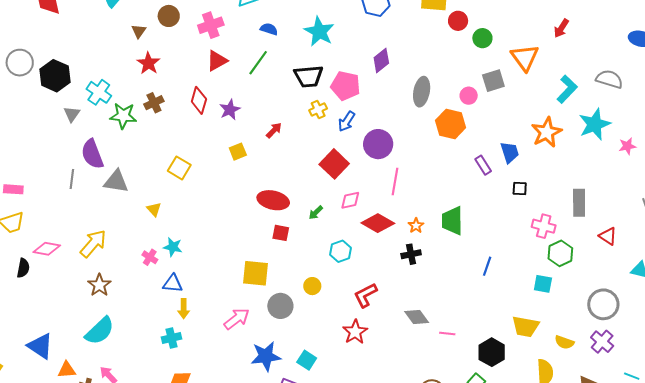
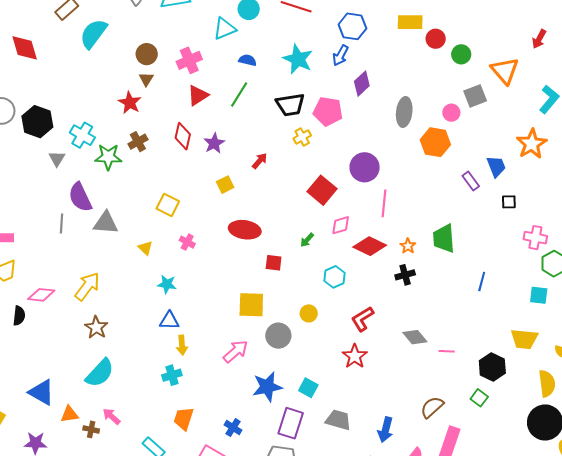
brown triangle: (139, 31) -> (146, 79), moved
blue arrow: (346, 121) -> (341, 55), moved
red ellipse: (273, 200) -> (245, 230), moved
pink cross: (150, 257) -> (187, 242), moved

